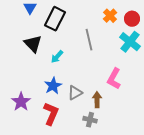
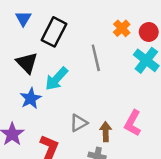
cyan arrow: (57, 57) -> (56, 79), size x1.5
pink L-shape: (114, 79) -> (133, 123), moved
blue star: (53, 86) -> (31, 98), moved

